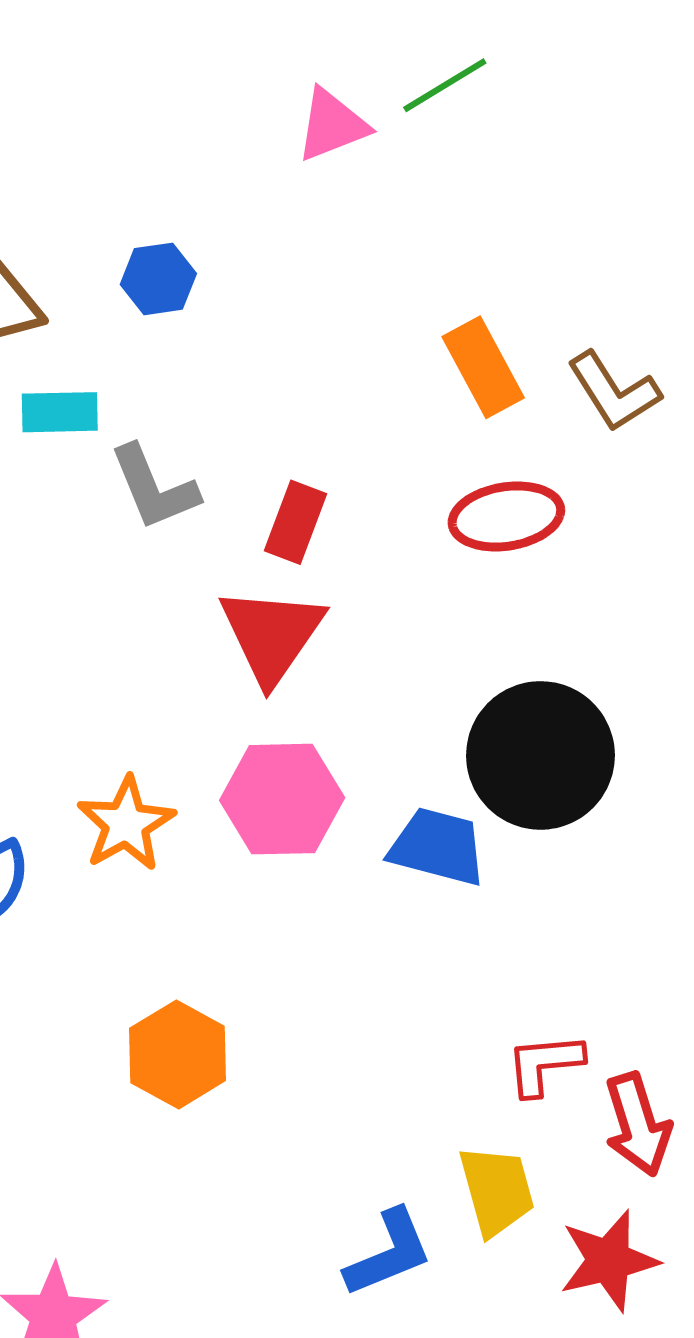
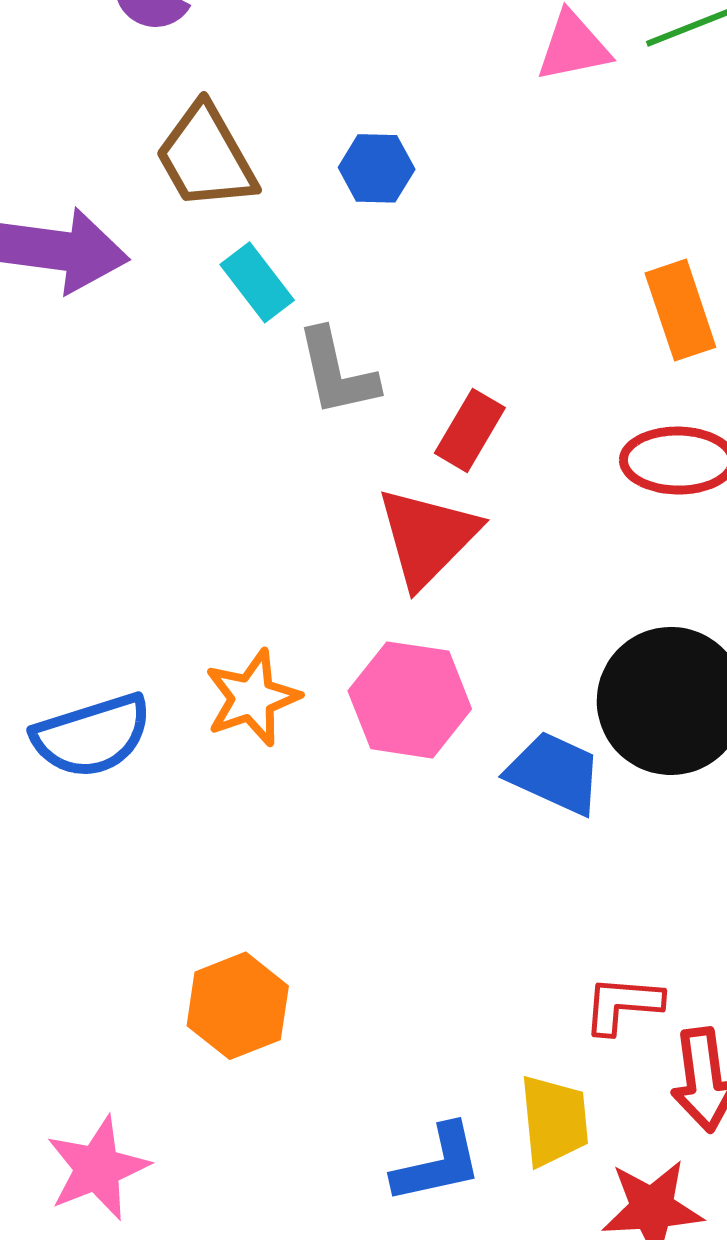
cyan rectangle: (60, 412) -> (257, 282), turned 44
orange hexagon: (178, 1054) -> (238, 1006), moved

